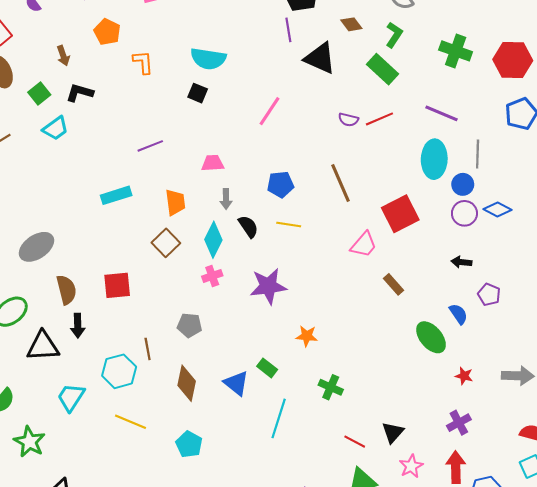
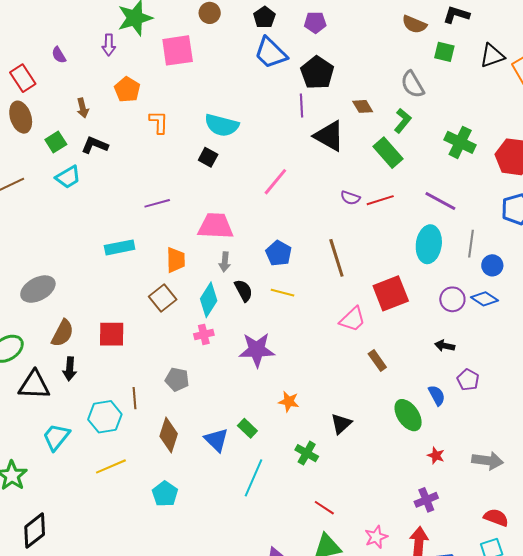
pink trapezoid: (213, 163) -> (216, 226), size x1.6
blue pentagon: (280, 184) -> (279, 253), turned 30
blue circle: (463, 184) -> (492, 265), moved
brown semicircle: (66, 290) -> (62, 333), turned 36
yellow line: (131, 422) -> (111, 466), turned -52
black triangle: (393, 432) -> (341, 424), moved

